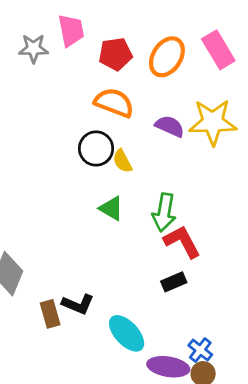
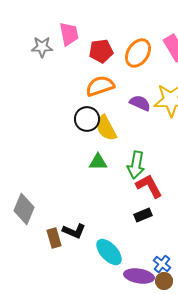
orange semicircle: (114, 103) -> (100, 86), turned -40
yellow semicircle: (122, 161) -> (106, 128), size x1.5
green triangle: (111, 208) -> (98, 162), turned -30

